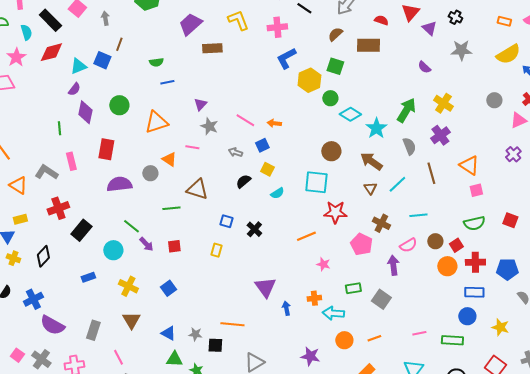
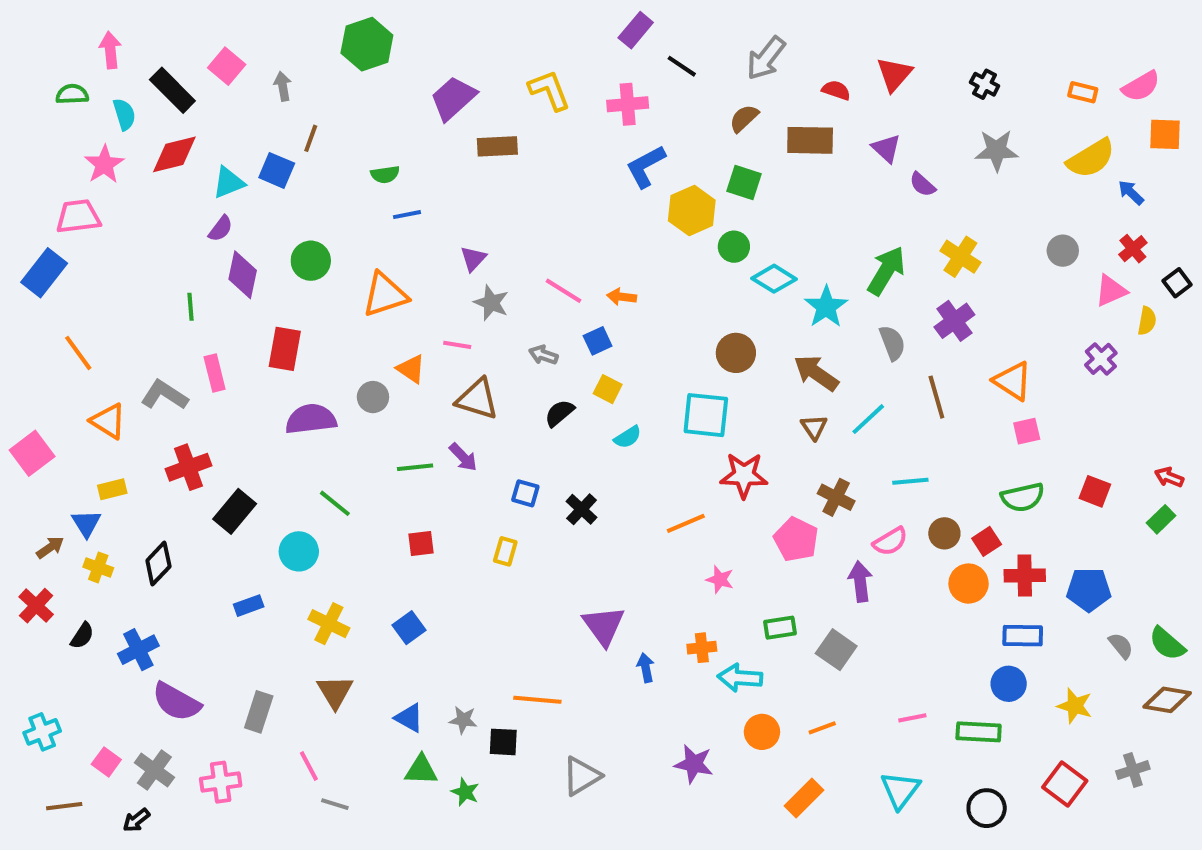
purple triangle: (429, 28) -> (886, 148), moved
brown triangle: (197, 189) -> (477, 399), moved
purple arrow: (146, 244) -> (463, 457), moved

